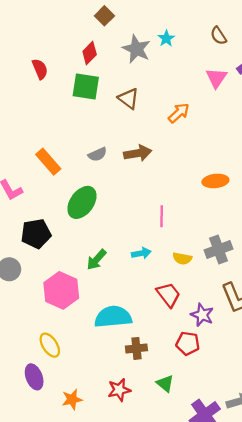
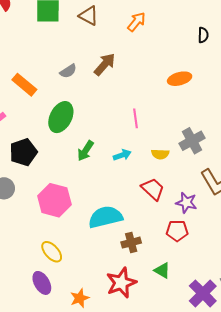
brown arrow: (138, 153) -> (105, 64), turned -30
green arrow: (96, 260) -> (85, 151), moved
red star: (119, 390) -> (121, 283), size x1.4

